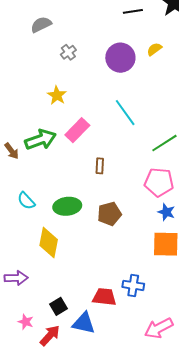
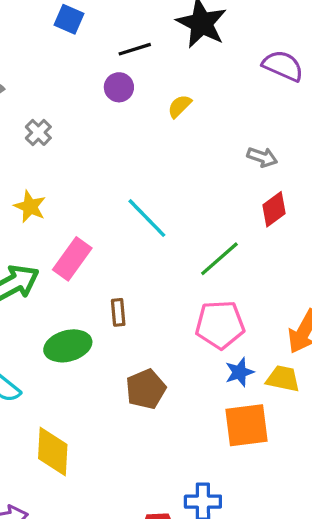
purple circle: (120, 58) -> (119, 87), moved, size x0.6
green ellipse: (67, 206) -> (68, 346), moved
blue star: (166, 212) -> (240, 372), turned -30

